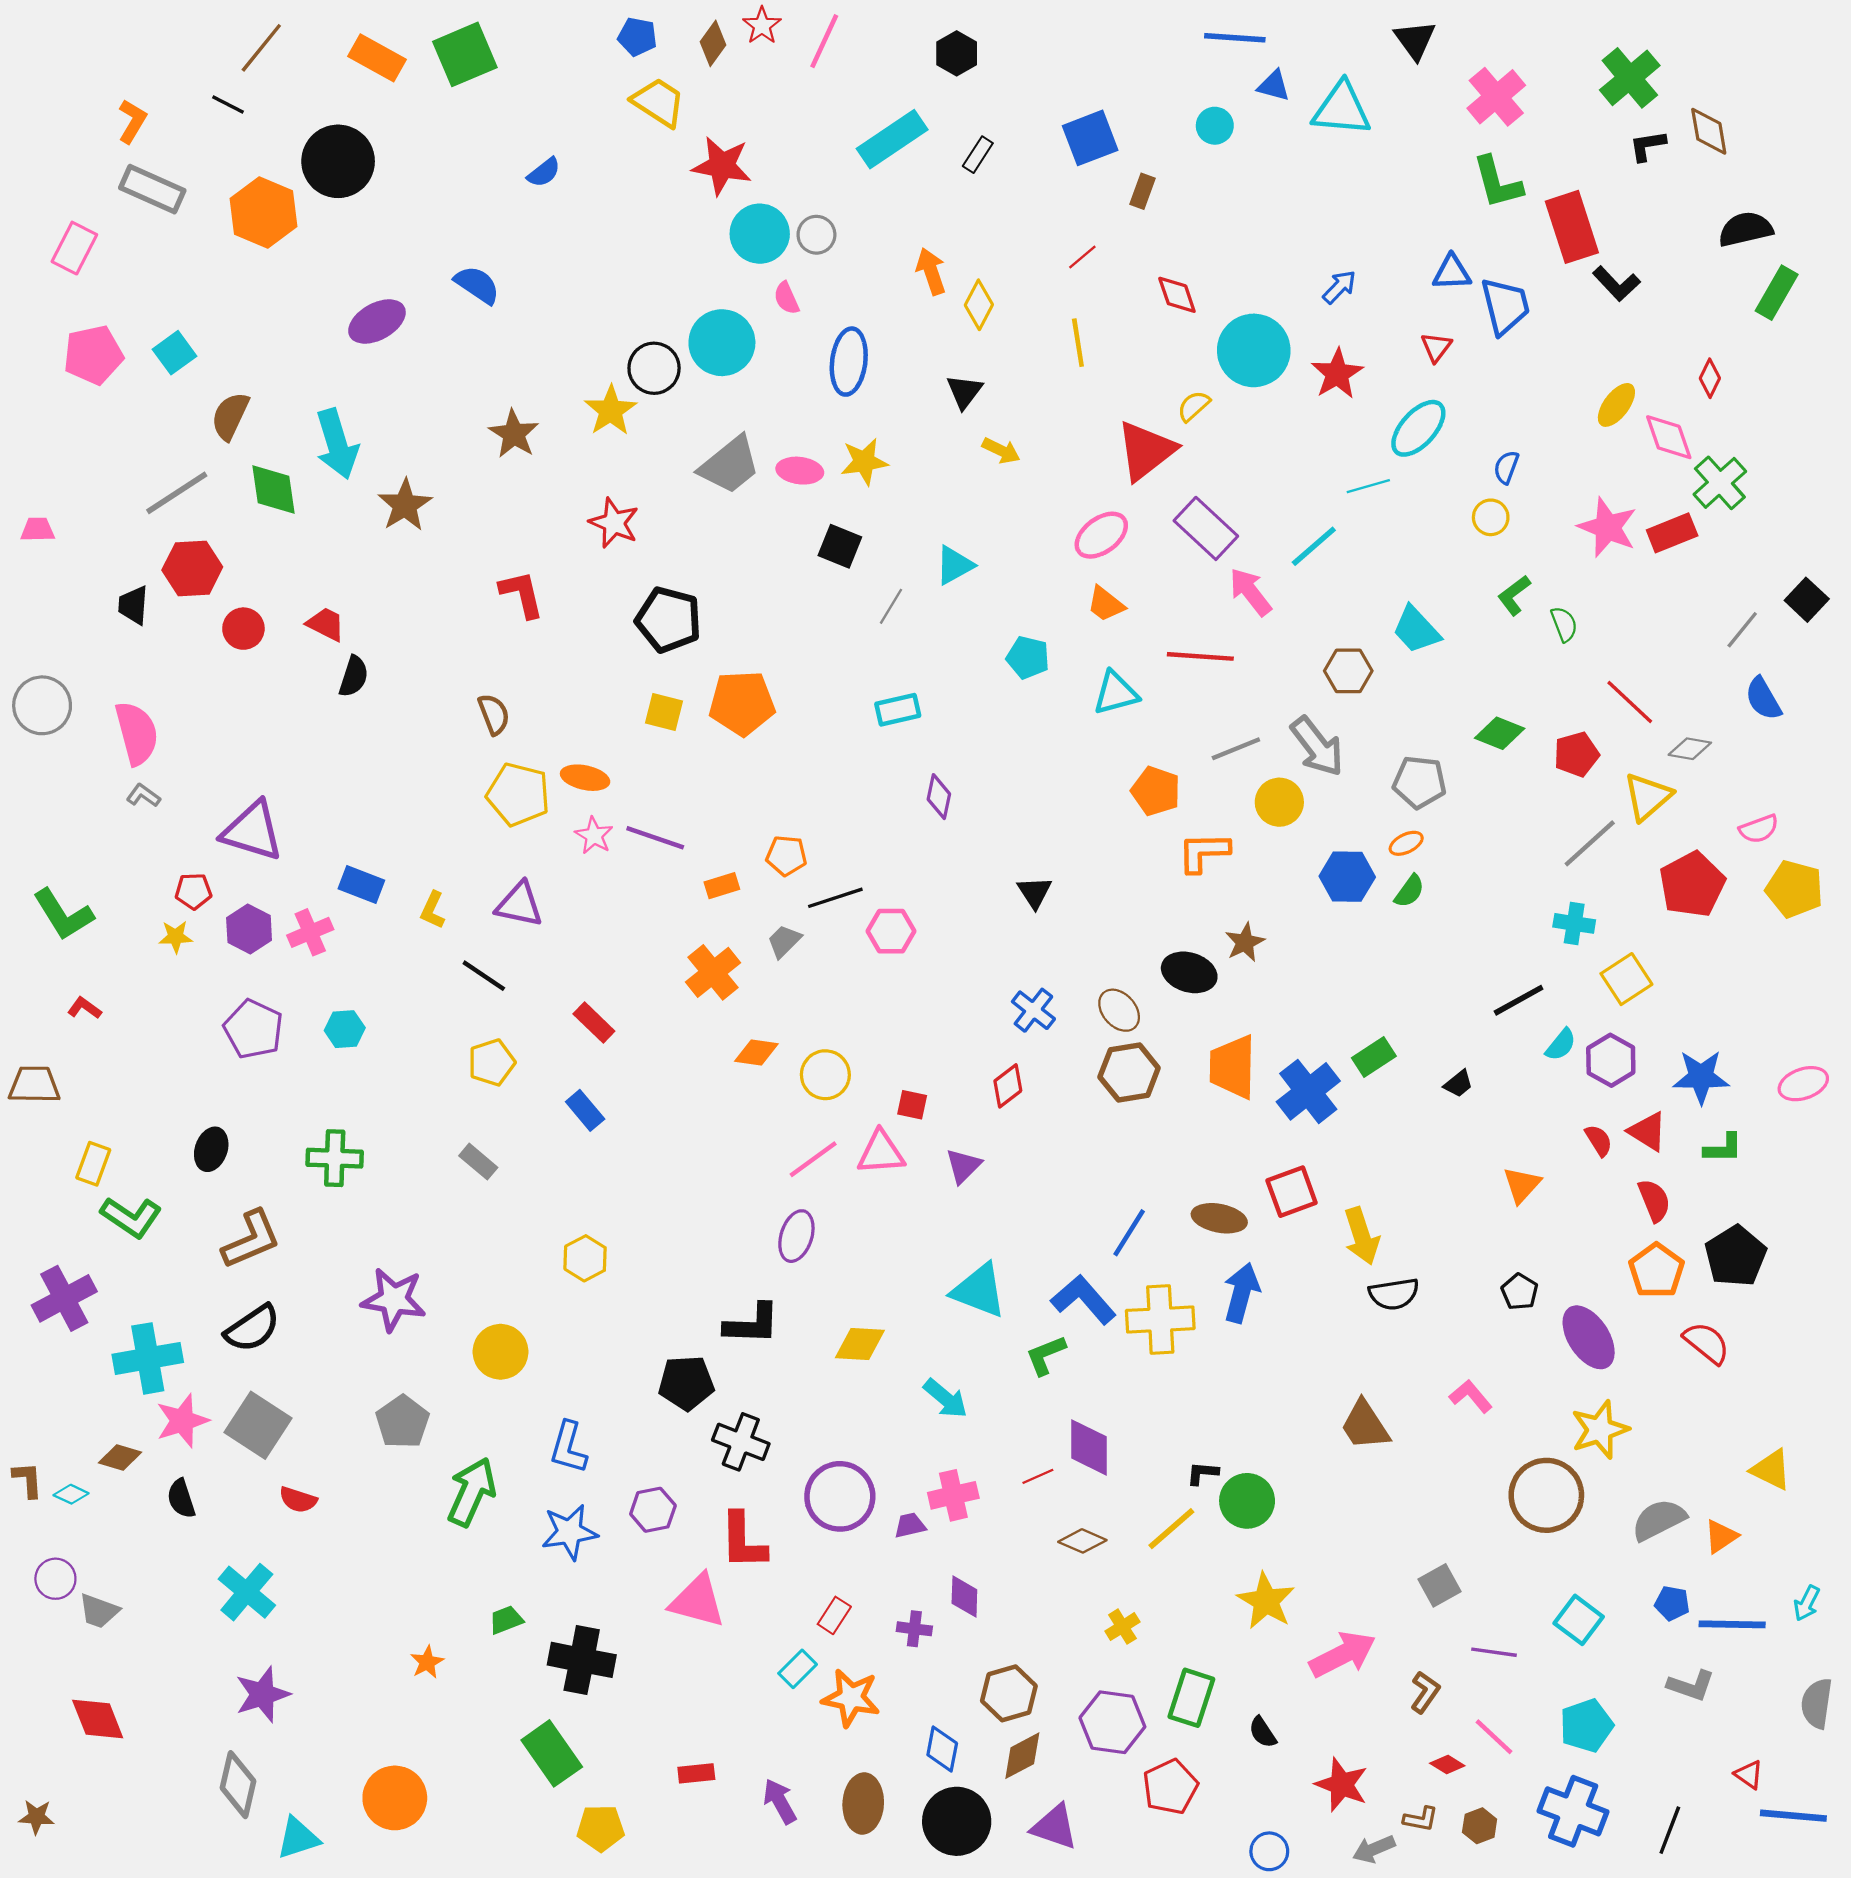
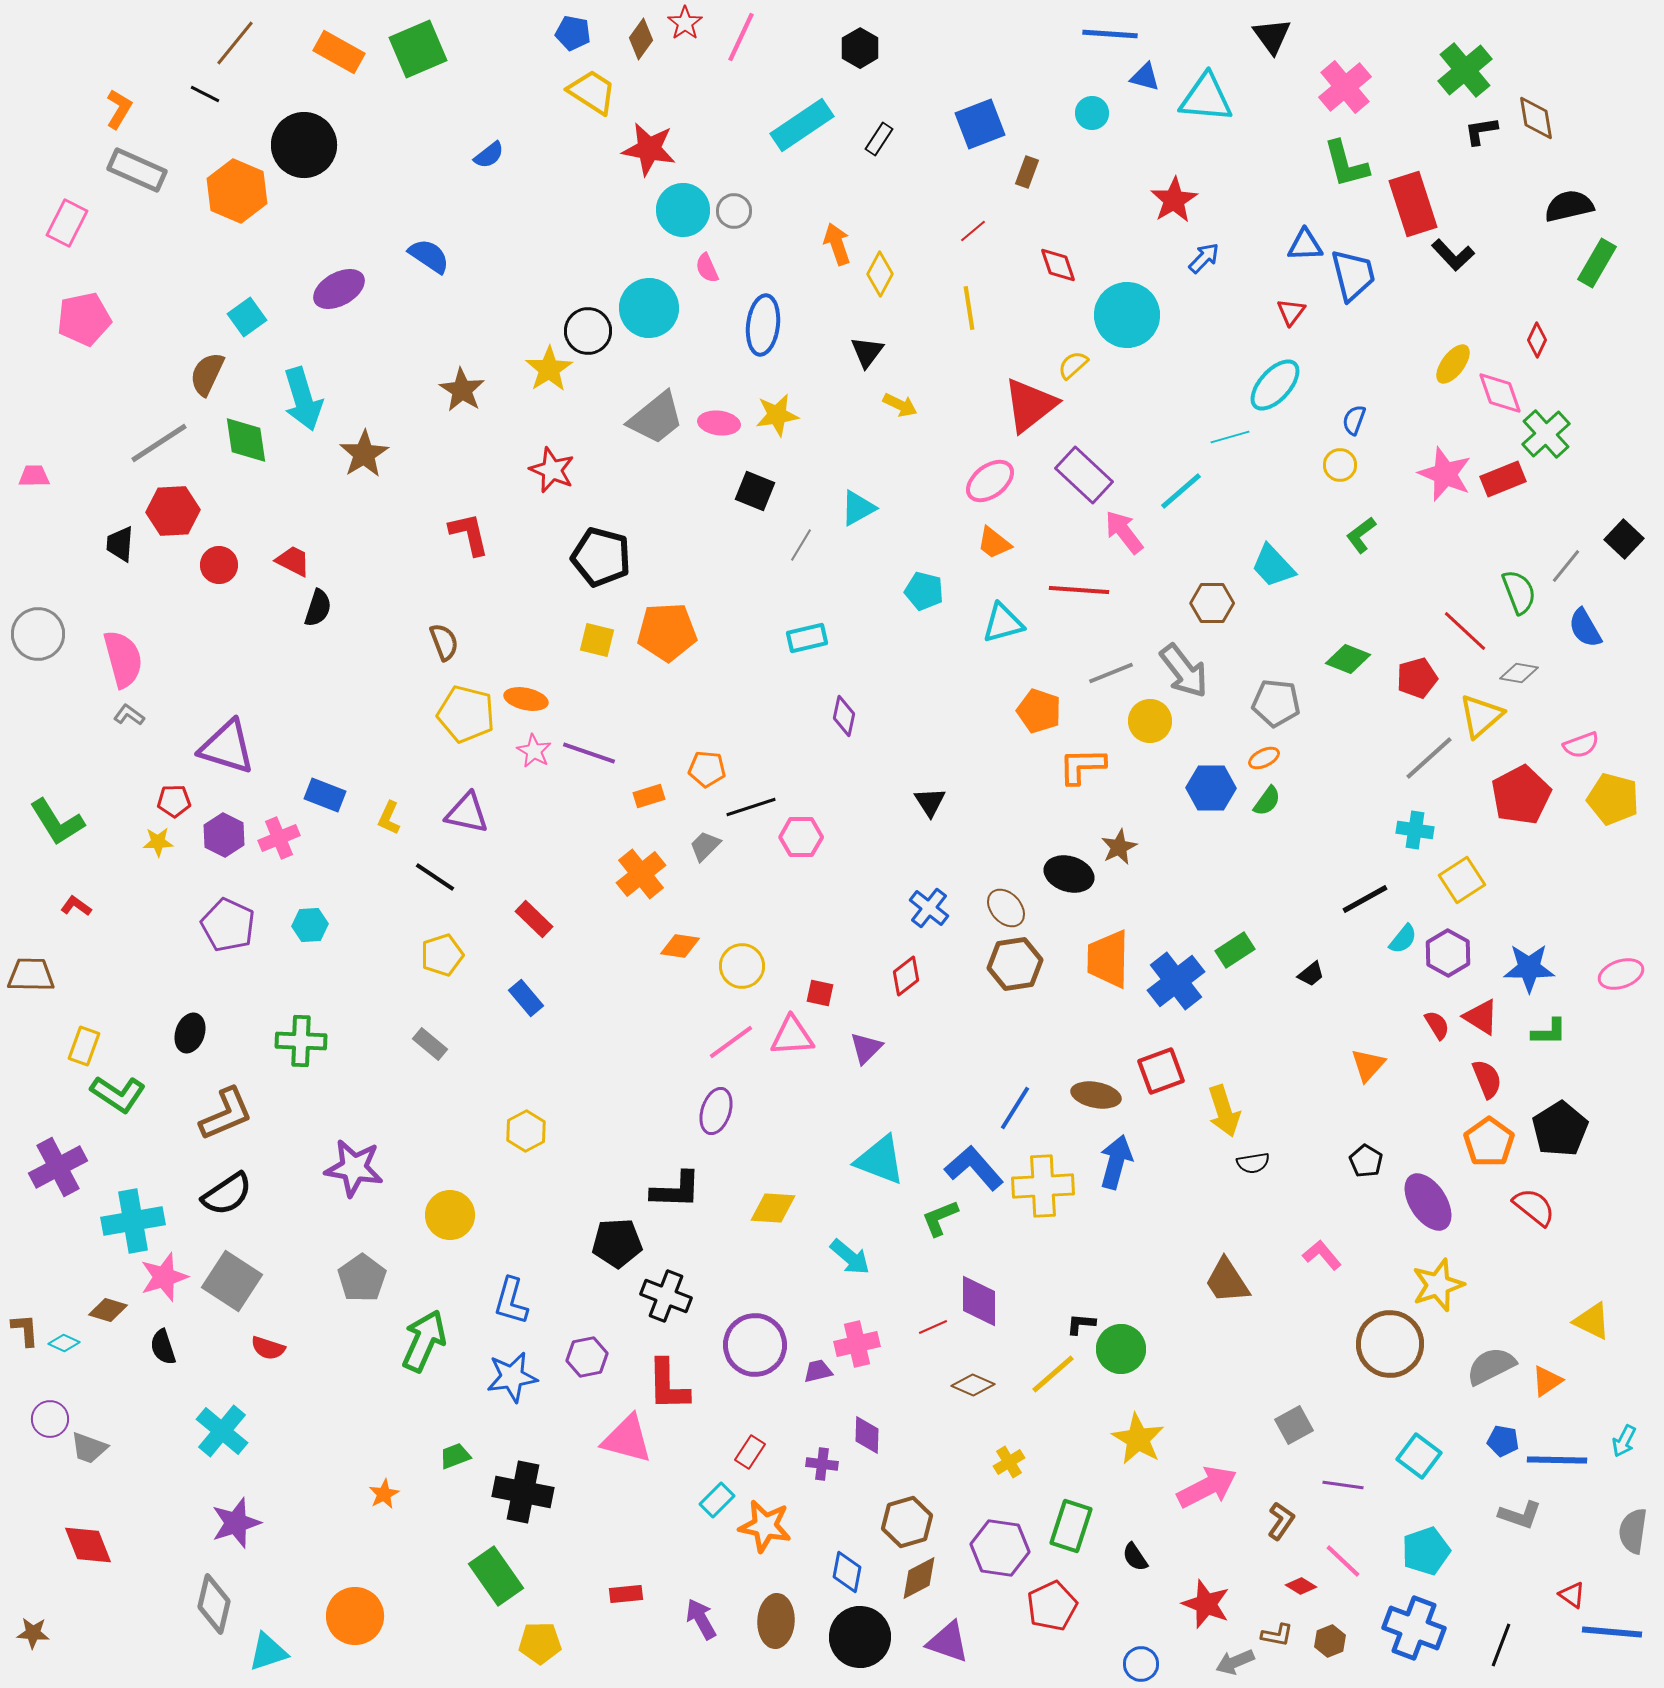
cyan square: (174, 353) -> (247, 317), moved
red star: (1337, 374) -> (1174, 200), moved
green semicircle: (1564, 624) -> (1519, 592), moved, size x1.4
black semicircle: (1394, 1294) -> (1253, 1163), size x0.7

